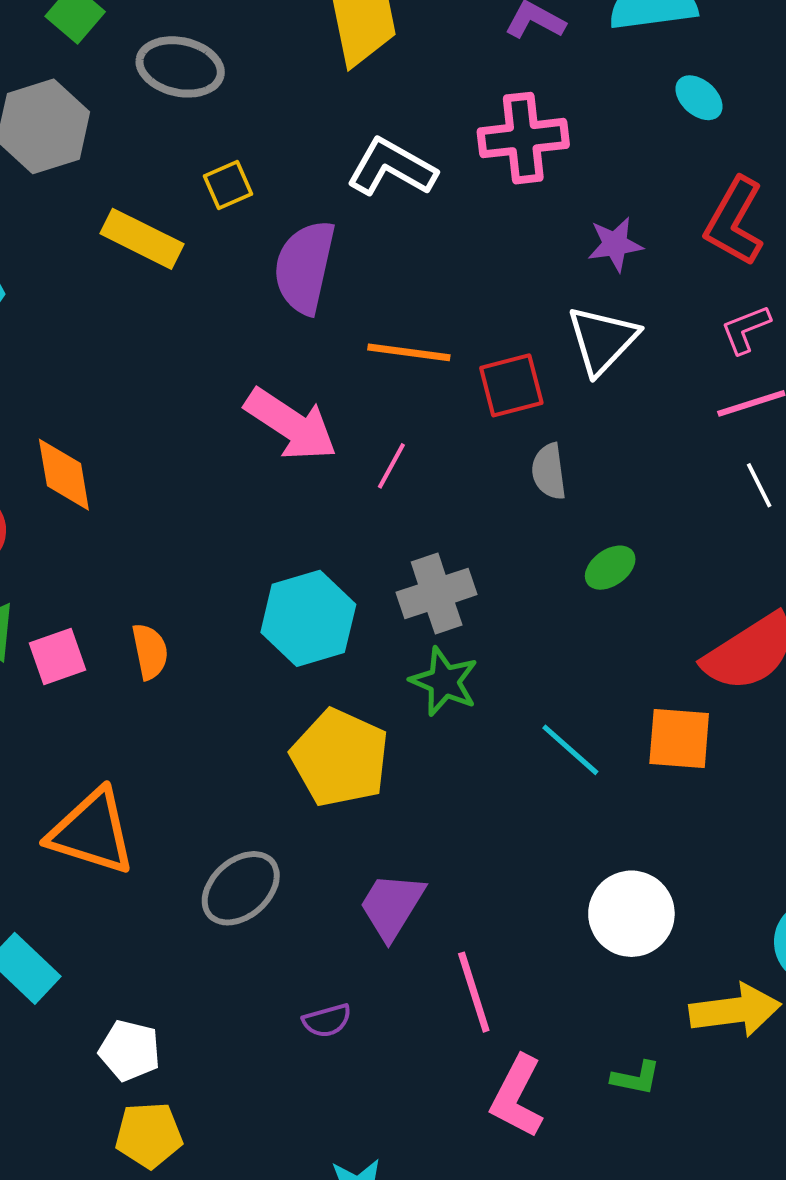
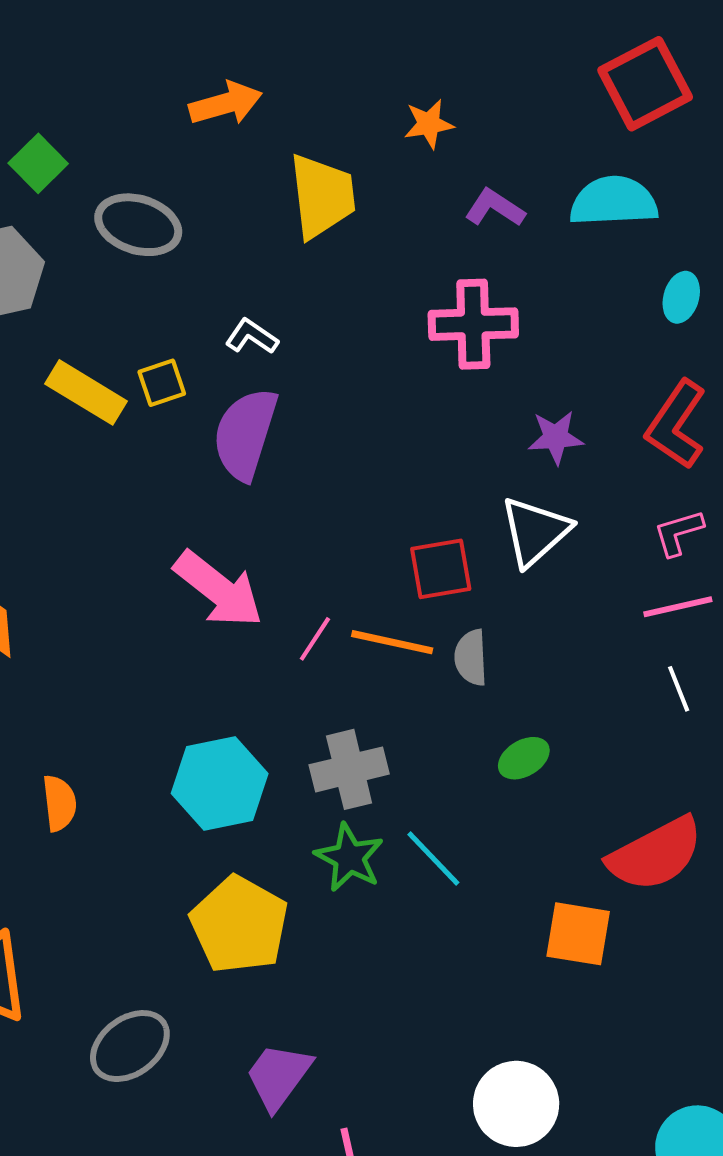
cyan ellipse: (699, 98) -> (681, 297), moved, turned 60
white L-shape: (392, 168) -> (252, 337), moved, size x0.6
yellow square: (228, 185) -> (162, 383), moved
orange line: (409, 352) -> (392, 642), moved
cyan line: (570, 750) -> (433, 859), moved

